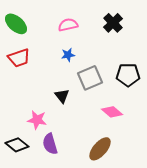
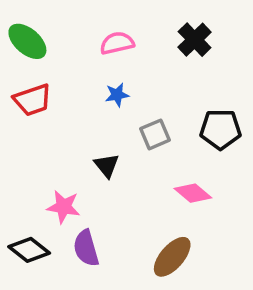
gray square: (90, 78) -> (155, 134), size x0.7

